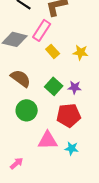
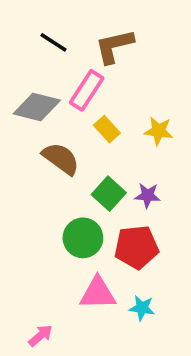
brown semicircle: (21, 78) -> (61, 159), moved
green circle: (27, 110) -> (83, 238), moved

